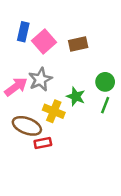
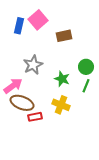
pink square: (44, 42) -> (38, 20), moved
pink arrow: (16, 87) -> (13, 86), moved
yellow cross: (54, 111) -> (61, 105), moved

